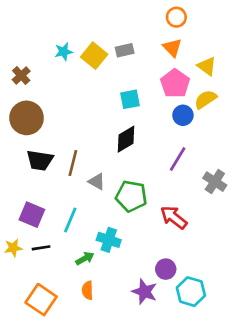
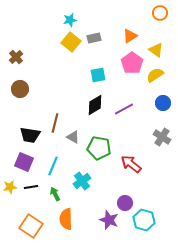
orange circle: (176, 17) -> (160, 13), moved
orange triangle: (172, 48) -> (130, 36), turned 42
cyan star: (64, 52) -> (70, 20), moved
blue circle: (183, 115) -> (163, 103), moved
brown circle: (27, 118) -> (20, 89), size x0.7
purple line: (178, 159) -> (124, 109), moved, turned 30
black trapezoid: (40, 160) -> (30, 135), moved
cyan cross: (109, 240) -> (82, 181), turned 36
green arrow: (85, 258) -> (55, 194), moved, turned -88
orange semicircle: (88, 290) -> (66, 219), size x1.5

